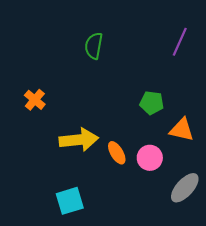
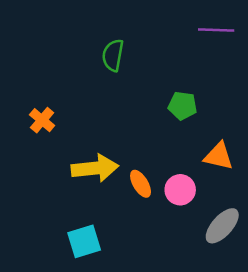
purple line: (180, 42) -> (216, 30), moved, turned 68
green pentagon: (152, 103) -> (183, 106), moved

